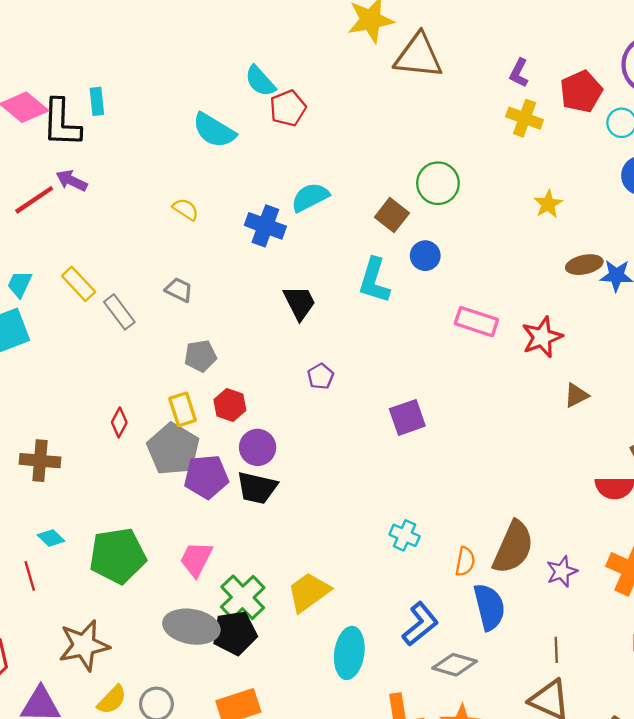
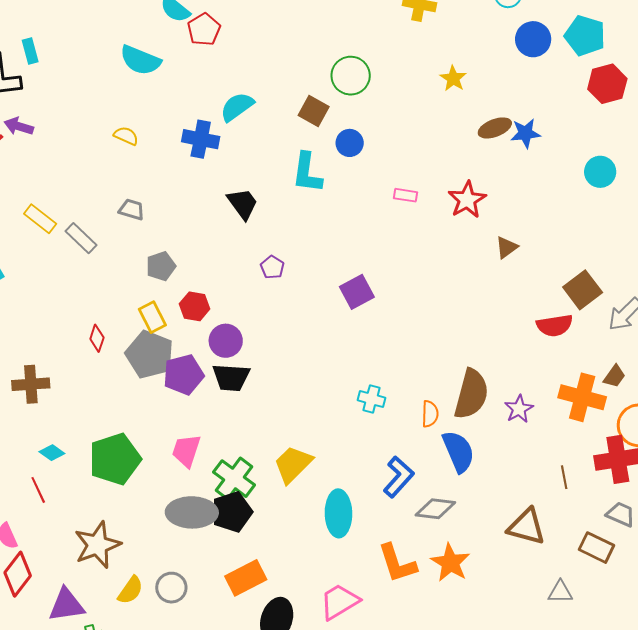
pink rectangle: (476, 322) -> (405, 195), size x0.6
brown line: (556, 650) -> (564, 477), moved

